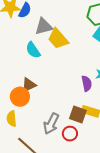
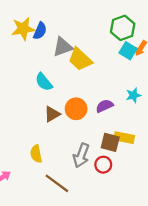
cyan semicircle: (33, 50) -> (44, 82), moved
purple semicircle: (87, 83) -> (104, 106), moved, turned -98
orange circle: (20, 97) -> (76, 109), moved

